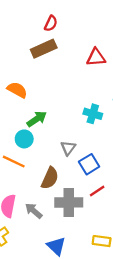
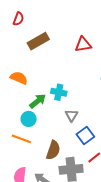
red semicircle: (51, 23) -> (18, 19), moved
cyan cross: (93, 114) -> (59, 92), moved
gray triangle: (68, 148) -> (72, 115), moved

